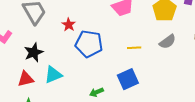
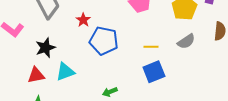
blue square: (128, 79) -> (154, 72), moved

